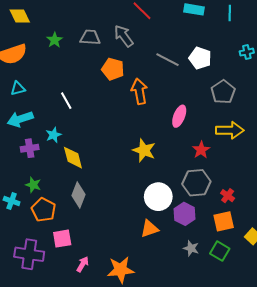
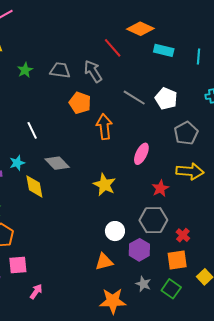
gray diamond: (79, 195) -> (57, 163), moved, turned -70
white circle: (158, 197) -> (115, 231), size x0.7
orange star: (121, 270) -> (113, 301), moved

